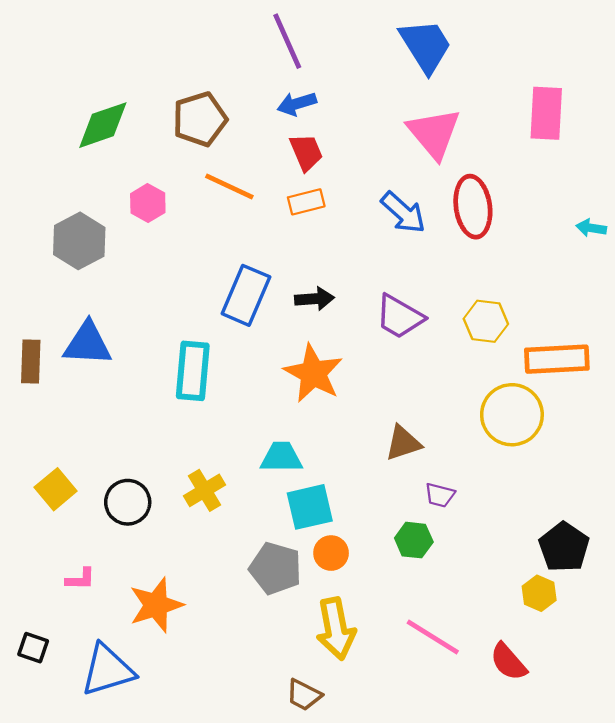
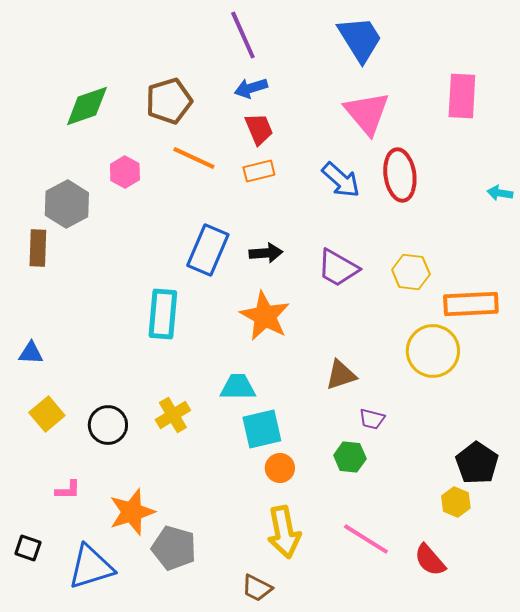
blue triangle: (87, 344) -> (31, 353), moved, size x0.6
brown rectangle: (31, 362) -> (38, 248), moved
gray pentagon: (275, 568) -> (174, 548), moved

